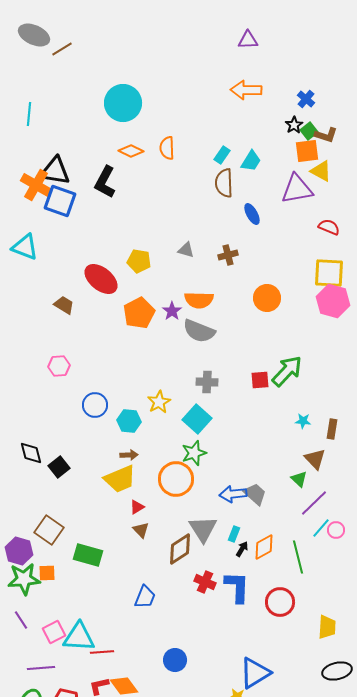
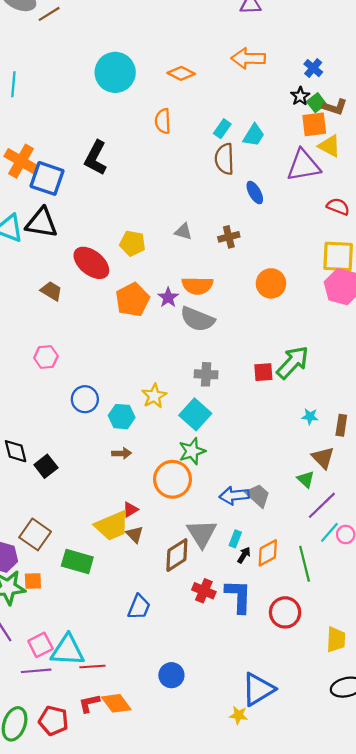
orange diamond: (131, 151) -> (181, 73), moved
black triangle: (55, 171) -> (42, 223), moved
yellow trapezoid: (120, 479) -> (112, 526), moved
purple line: (41, 668) -> (36, 671), moved

